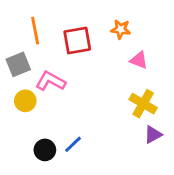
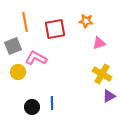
pink triangle: (139, 60) -> (99, 43), turned -40
blue line: (73, 144) -> (52, 103), turned -48

